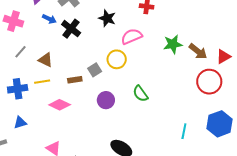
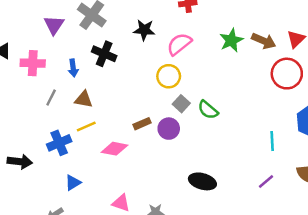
blue arrow: (49, 19) -> (73, 68), moved, turned 72
gray square: (95, 70) -> (181, 104), moved
brown rectangle: (75, 80) -> (142, 124), moved

